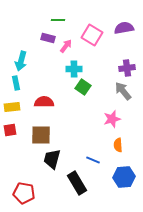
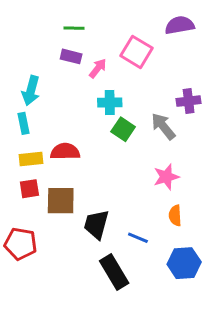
green line: (58, 20) -> (74, 28), moved
purple semicircle: (124, 28) -> (180, 25), moved
gray arrow: (123, 91) -> (163, 126), moved
yellow rectangle: (12, 107) -> (31, 159), moved
red square: (10, 130) -> (29, 189), moved
black trapezoid: (52, 159) -> (96, 224), moved
red pentagon: (24, 193) -> (21, 244), moved

